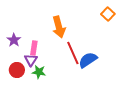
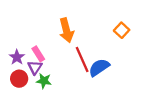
orange square: (108, 14) -> (122, 30), moved
purple star: (14, 40) -> (17, 57), moved
pink rectangle: (34, 48) -> (38, 54), turned -40

